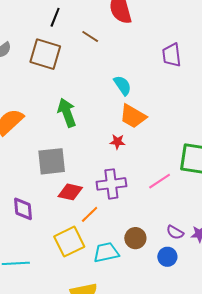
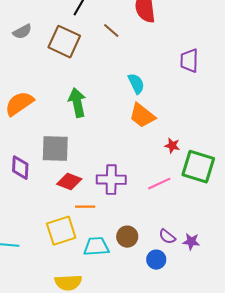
red star: (117, 142) -> (172, 146), moved
purple diamond: (23, 209) -> (20, 168), moved
orange line: (90, 214) -> (85, 207), turned 36

